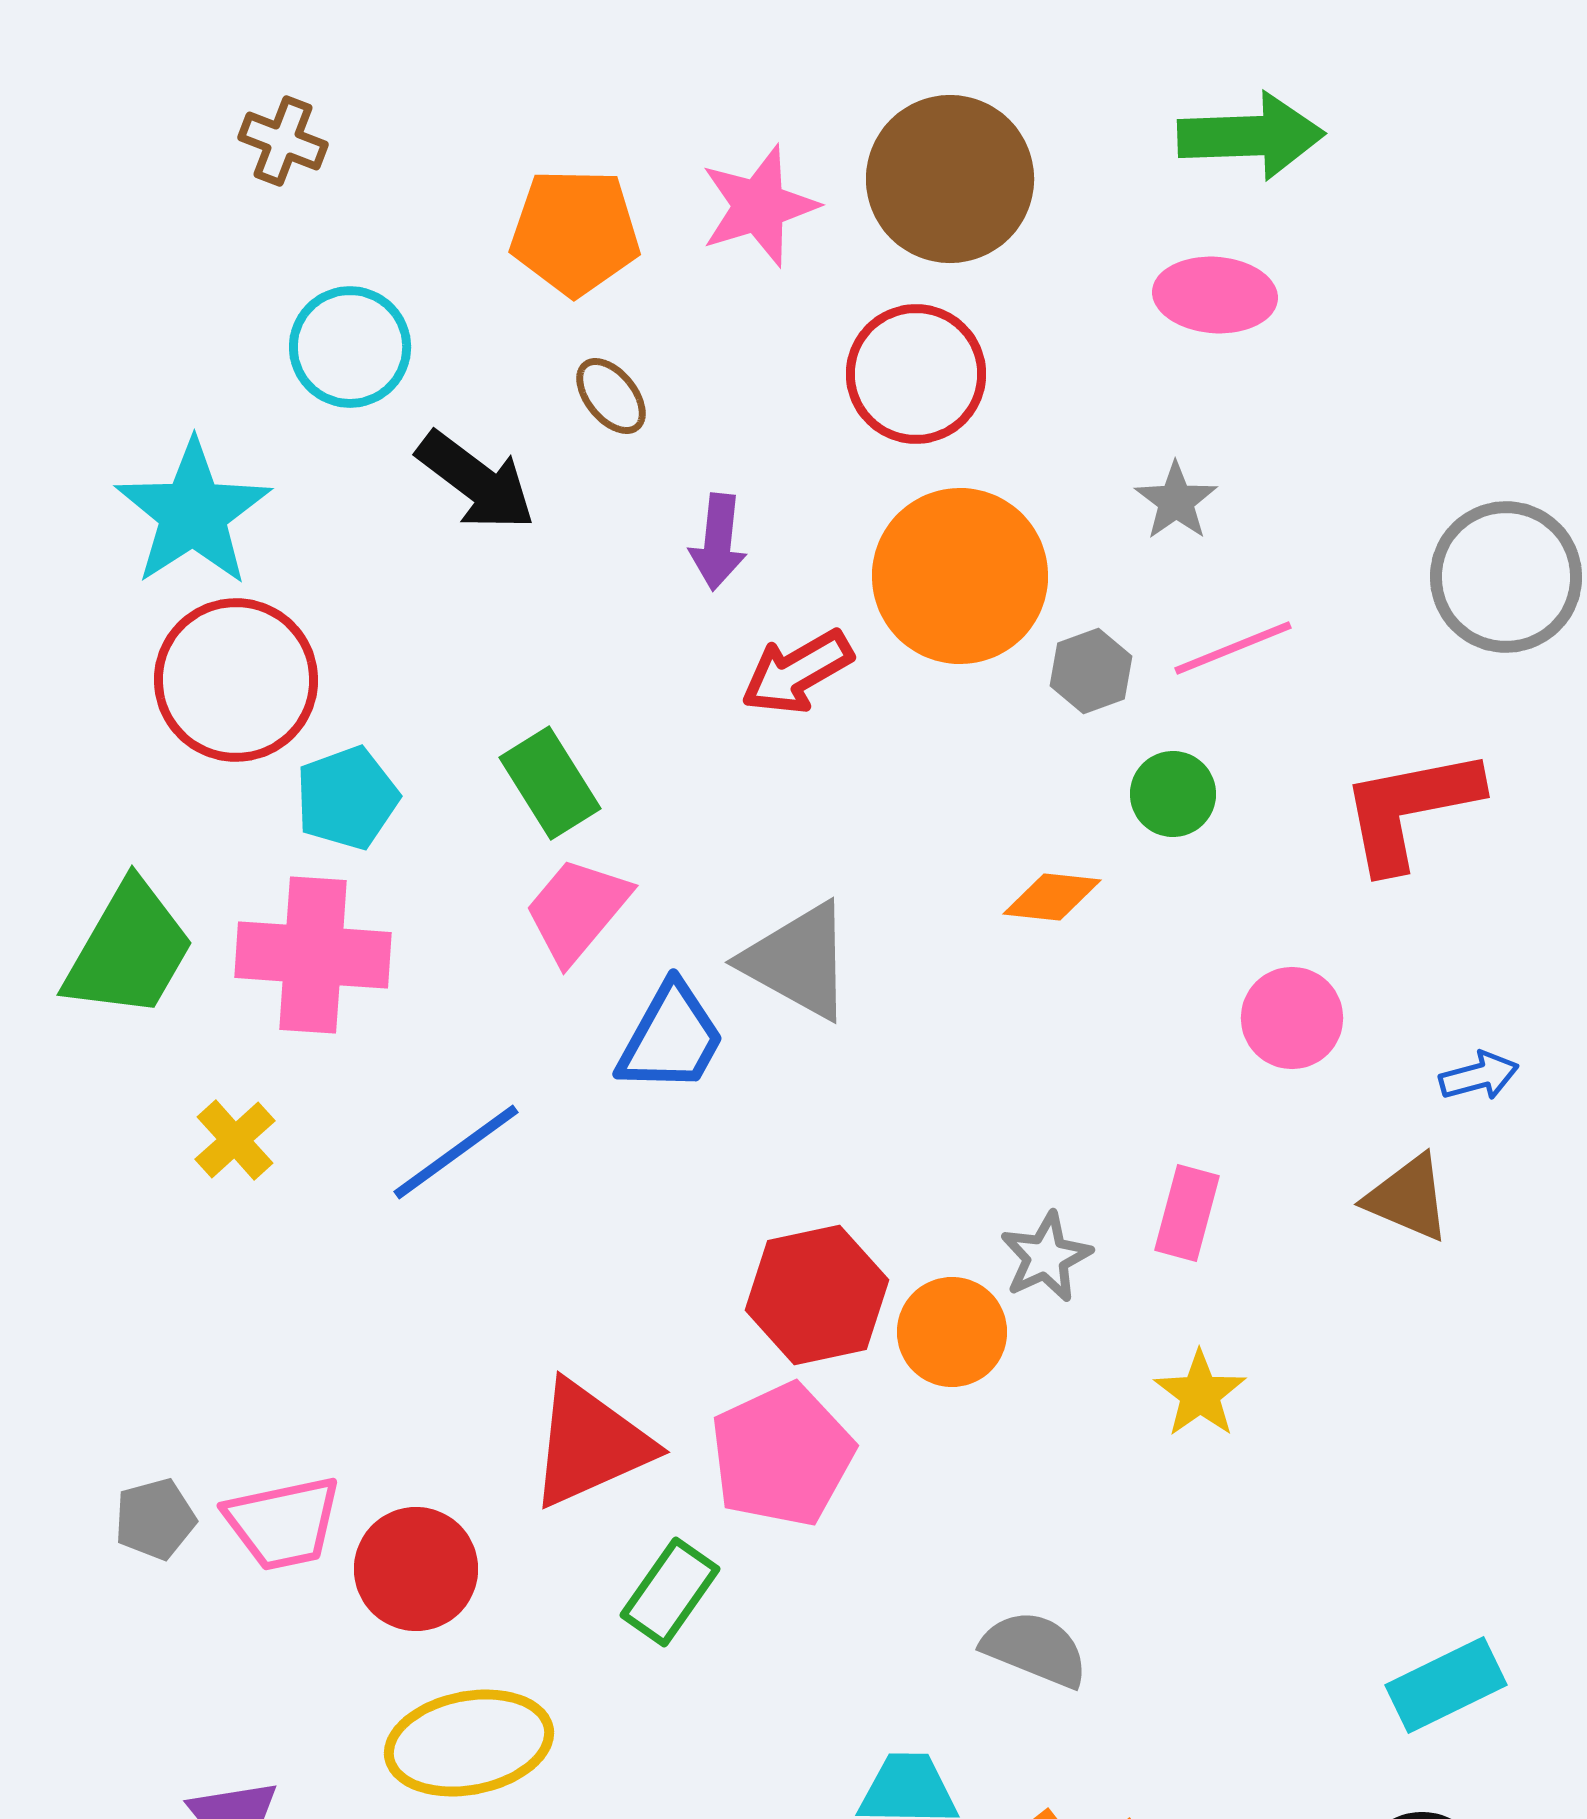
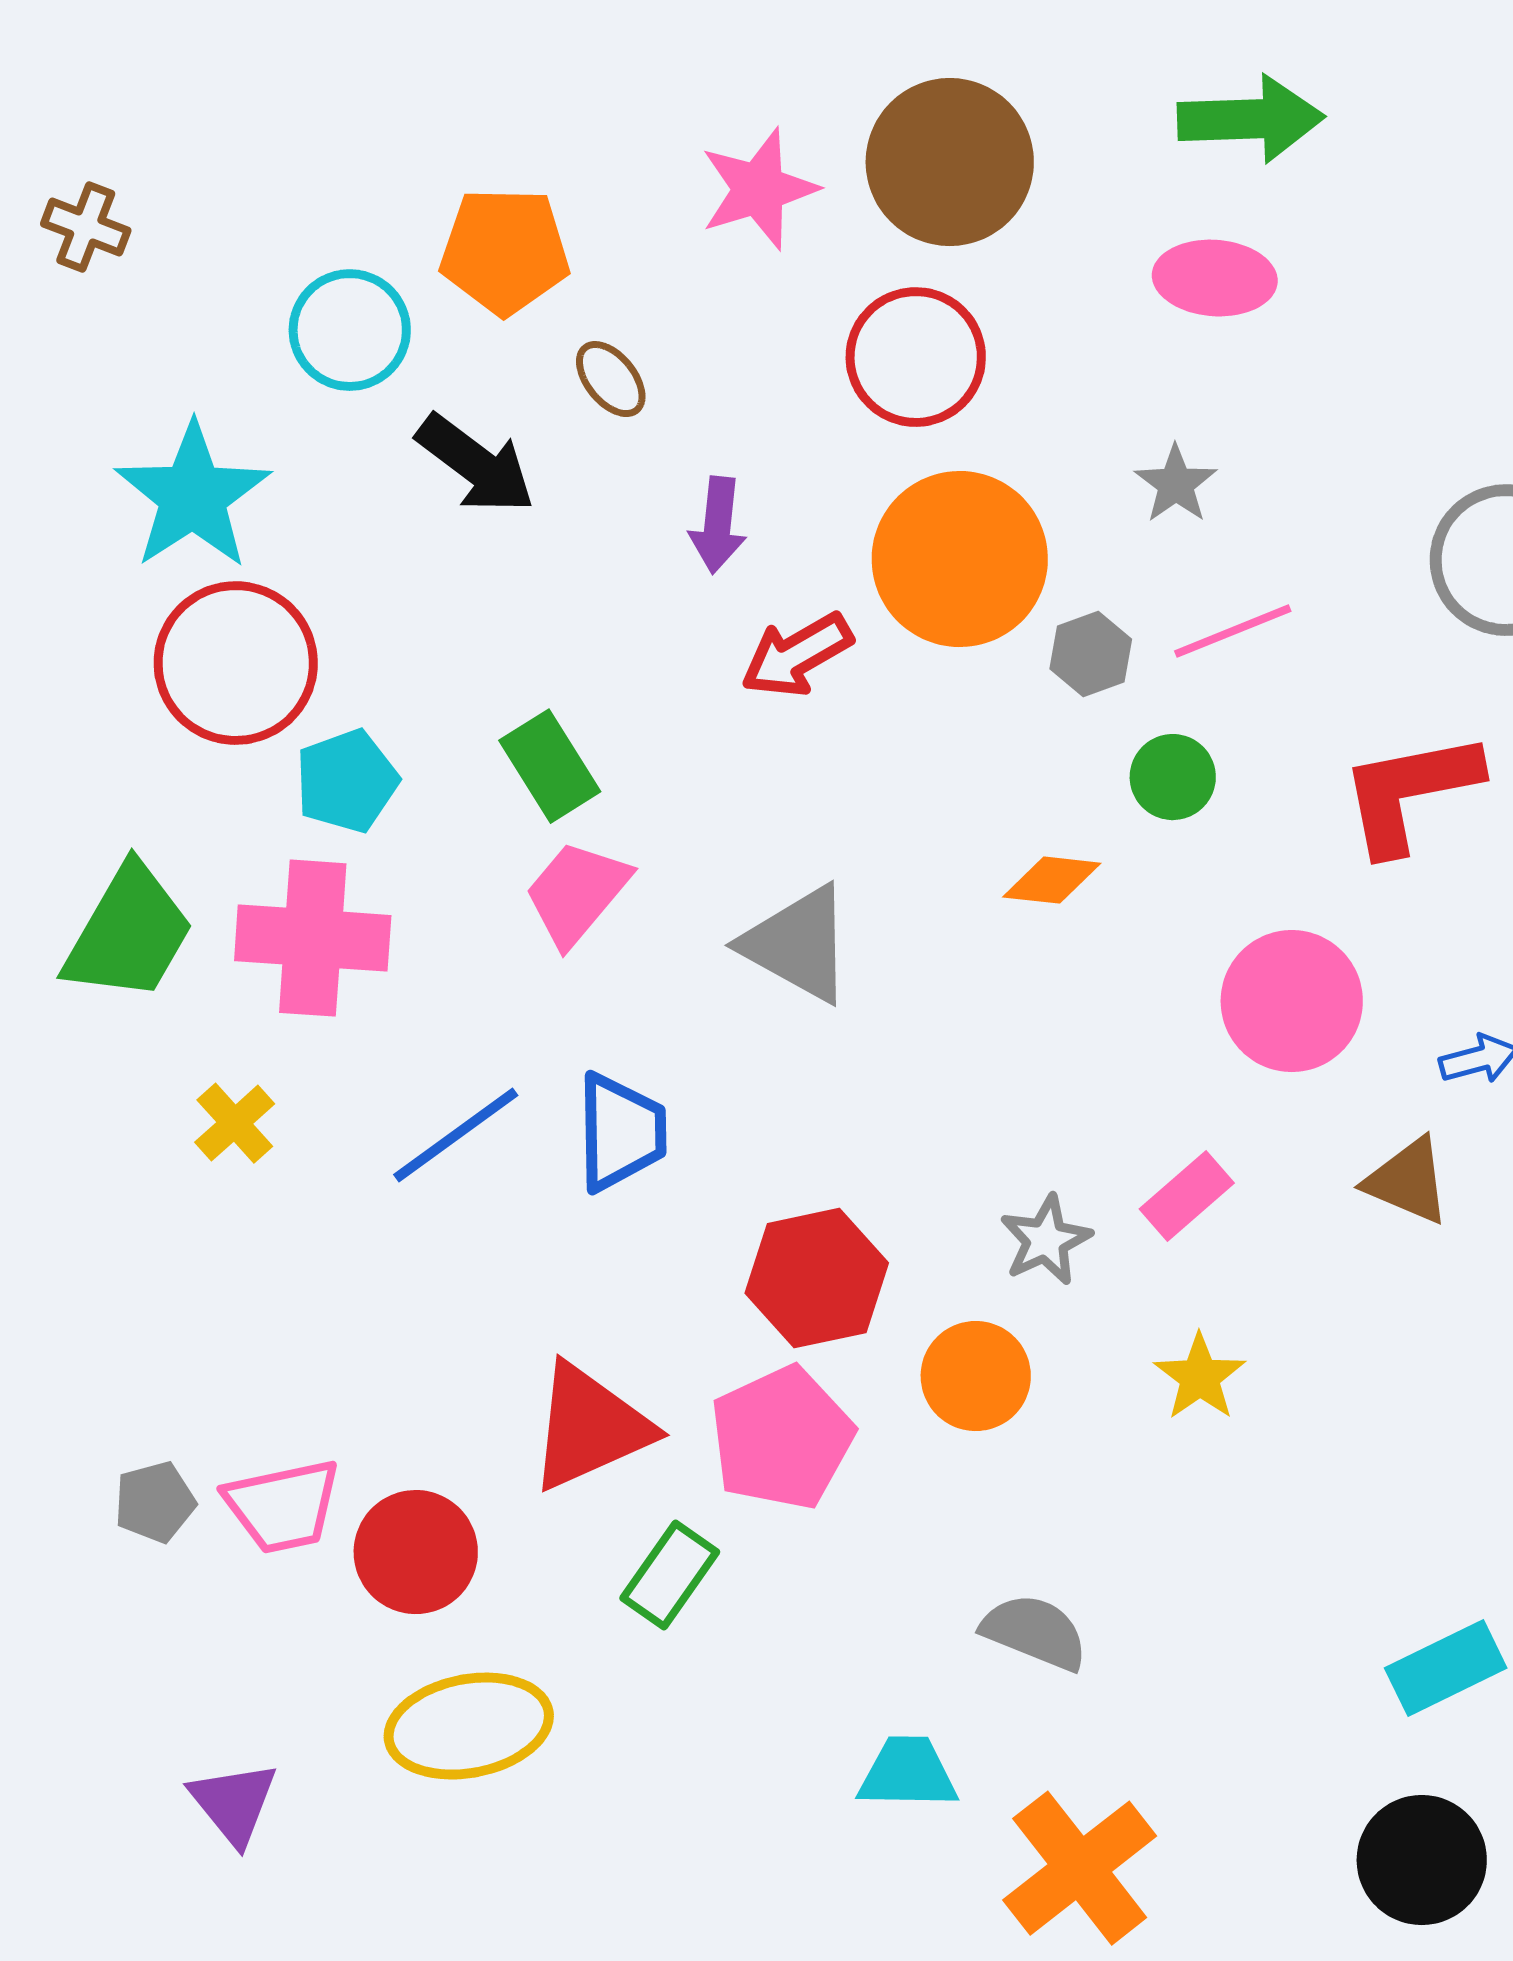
brown cross: (283, 141) -> (86, 227), moved
orange pentagon: (575, 232) -> (505, 251), moved
pink circle: (1292, 1018) -> (1292, 1001), size x1.4
blue trapezoid: (671, 1038) -> (621, 1132), moved, turned -30
pink rectangle: (1187, 1213) -> (1187, 1196), turned 34
orange circle: (952, 1332) -> (976, 1376), moved

